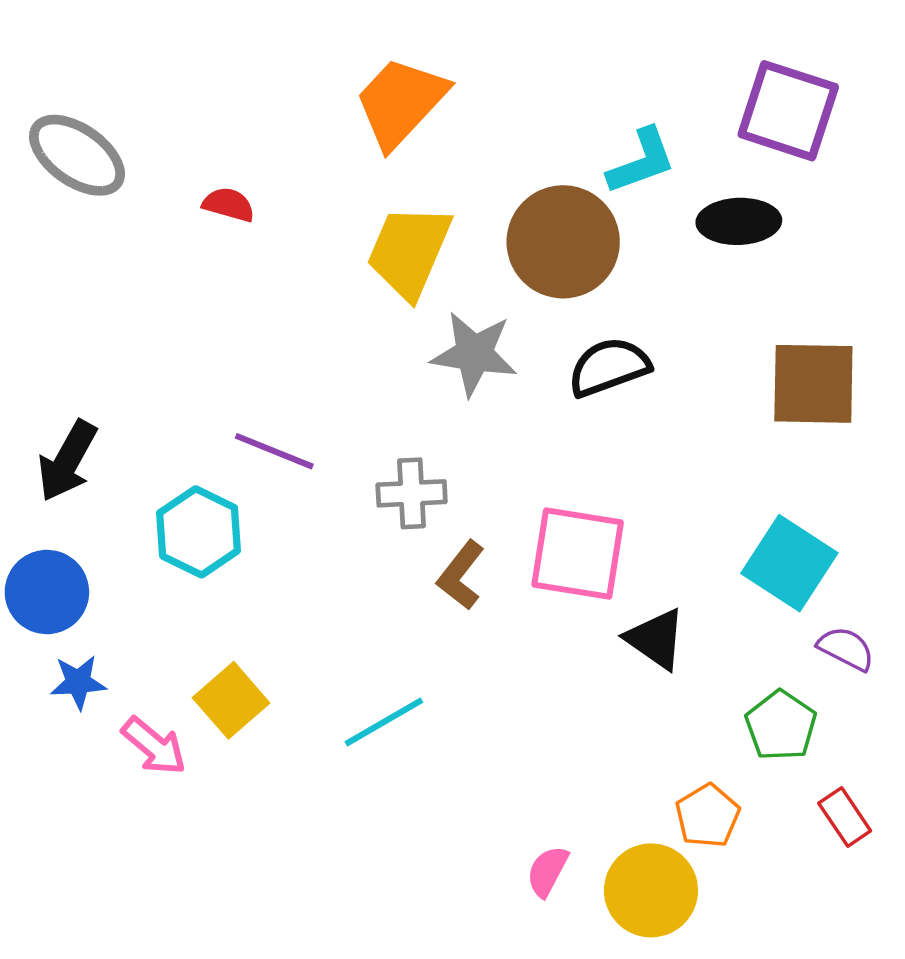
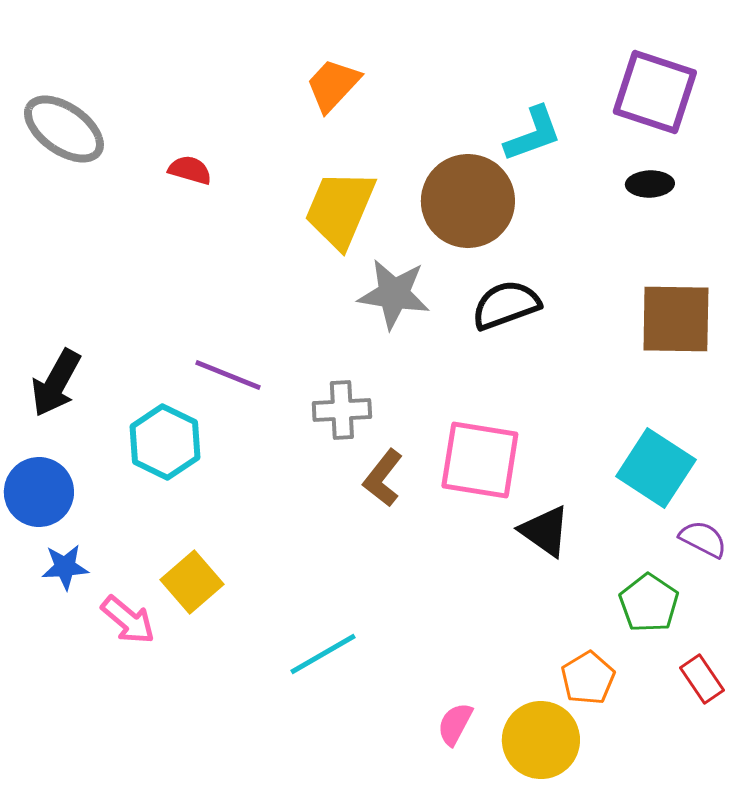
orange trapezoid: (401, 102) -> (333, 85), size x0.7
black ellipse: (739, 221) -> (650, 184), moved, size x0.7
cyan line: (384, 722) -> (323, 654), moved

